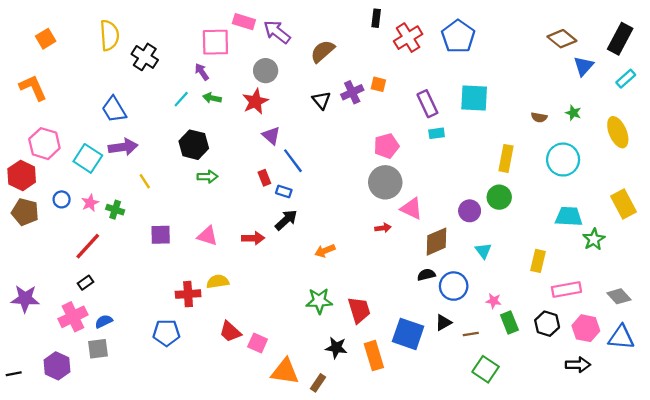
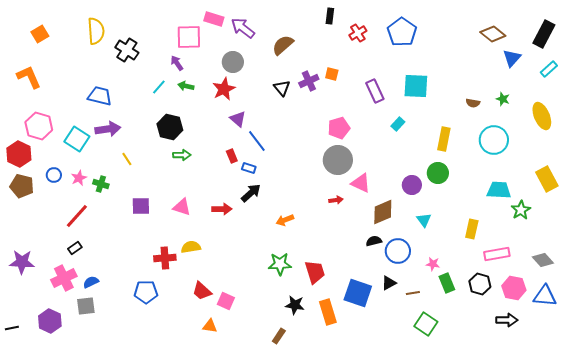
red cross: (408, 38) -> (358, 33), size x0.7
blue trapezoid: (114, 109) -> (100, 96), turned 135
cyan rectangle: (437, 133) -> (398, 124), moved, turned -40
orange triangle: (285, 372) -> (210, 326), moved, size x0.6

